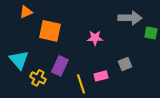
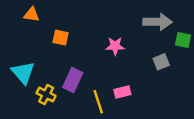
orange triangle: (26, 12) -> (32, 15), turned 32
orange square: (50, 31) -> (61, 38), size x0.6
gray square: (125, 64) -> (161, 62), moved

